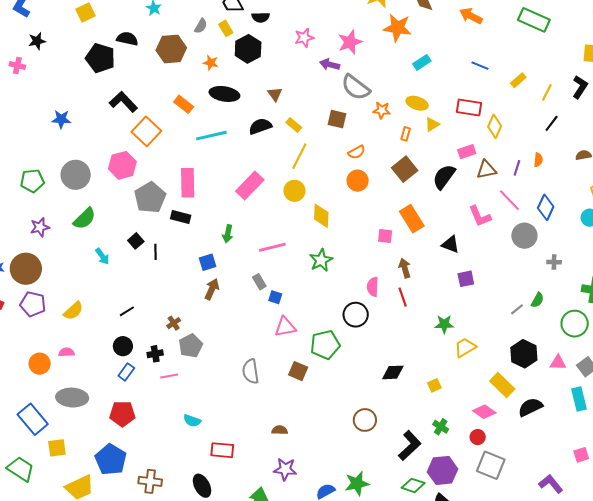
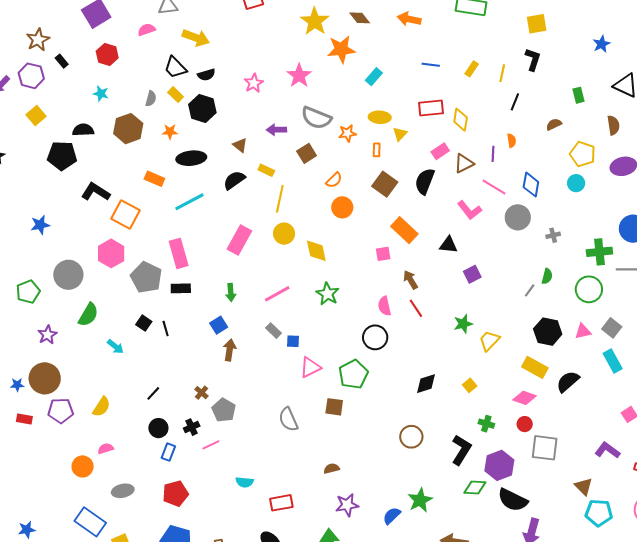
purple arrow: (330, 64) -> (276, 130), moved
brown square: (337, 119) -> (307, 153), turned -30
gray ellipse: (72, 398) -> (123, 491), size x0.7

